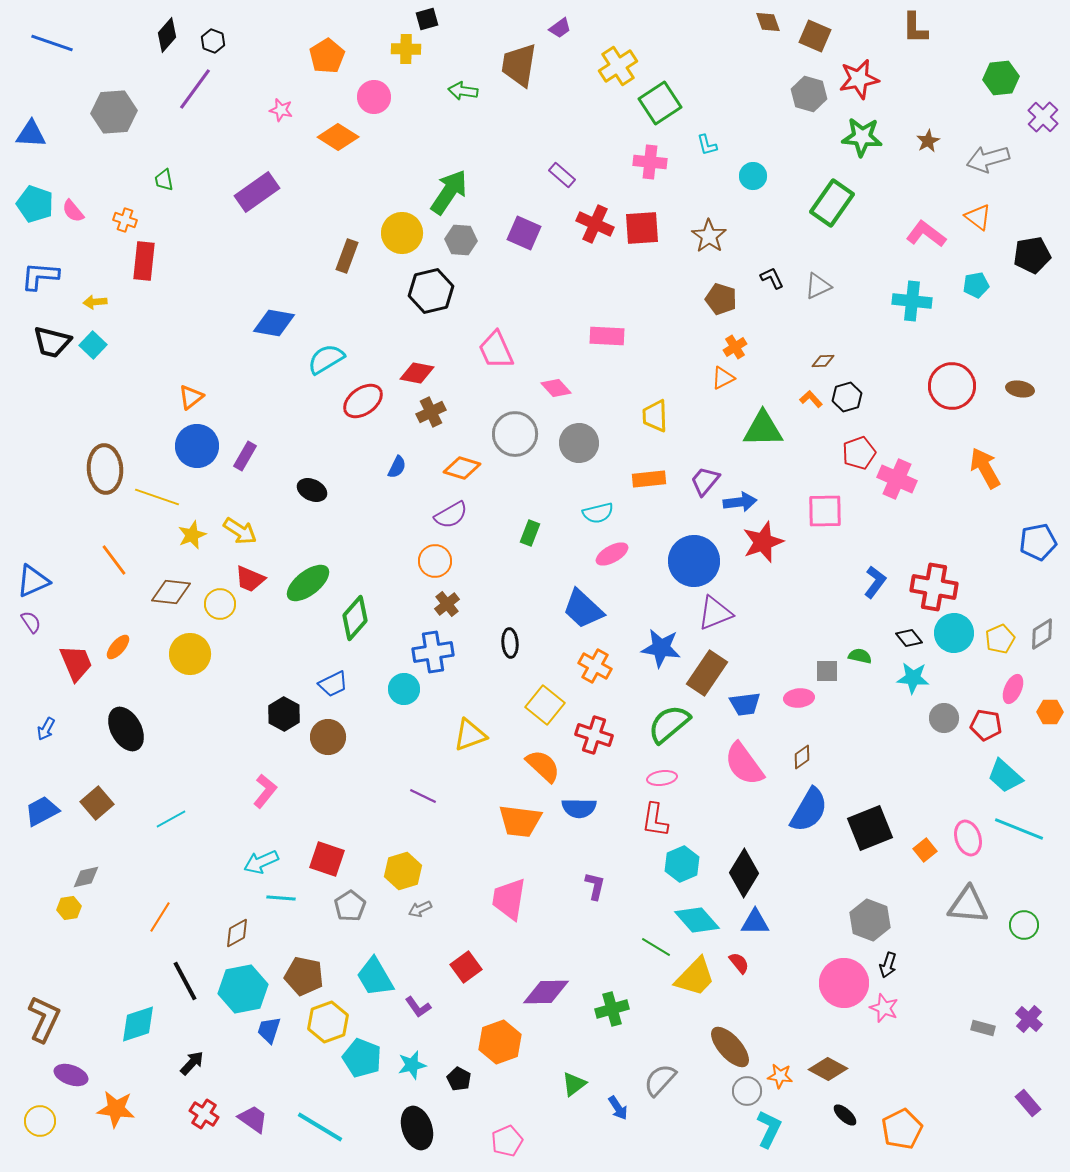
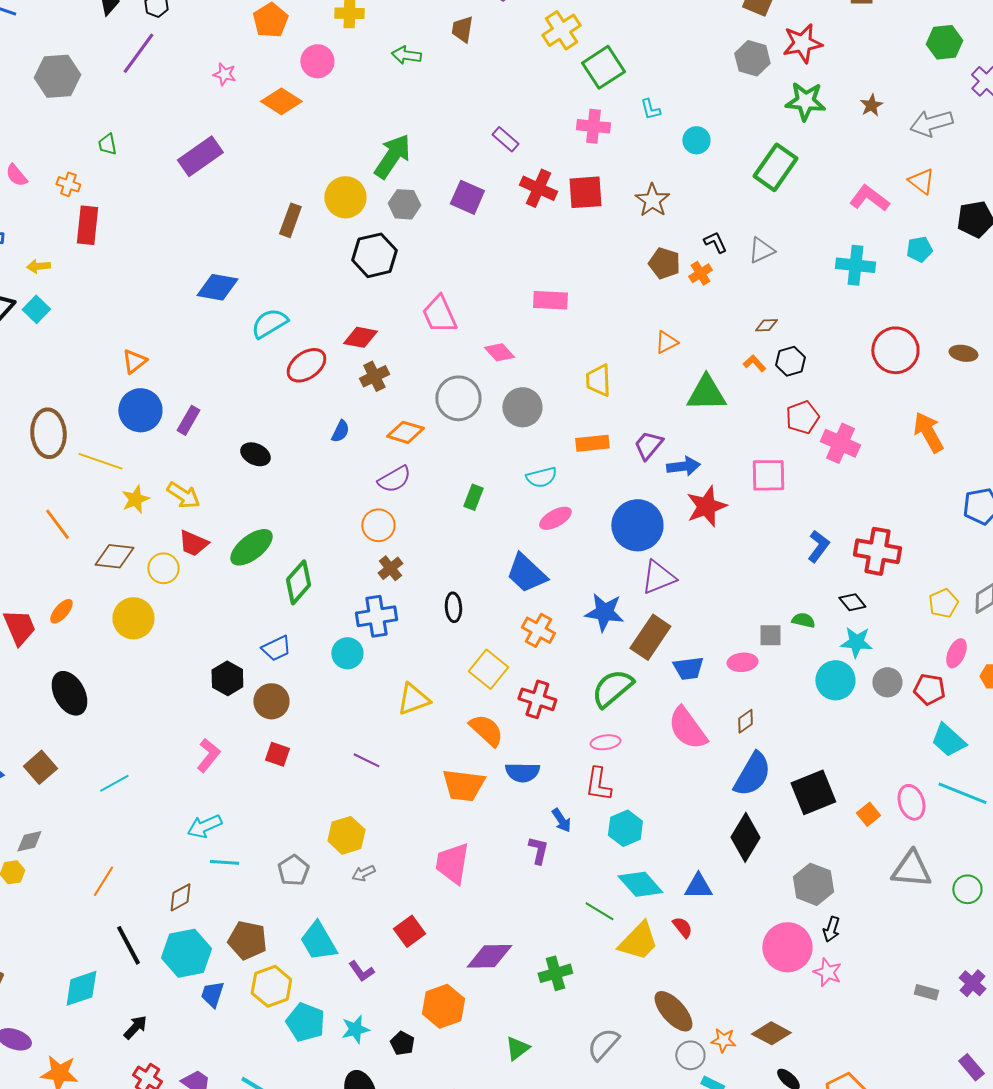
brown trapezoid: (519, 65) -> (462, 29), size x0.6
orange cross: (735, 347) -> (700, 273), moved
cyan circle: (954, 633) -> (835, 680), moved
red square: (327, 859) -> (277, 754), moved, size x0.7
black diamond: (744, 873) -> (745, 837), moved
blue arrow: (618, 1108) -> (561, 820), moved

